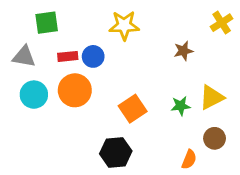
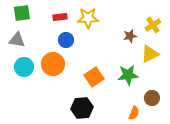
green square: (47, 23) -> (22, 13), moved
yellow cross: (222, 23) -> (153, 25), moved
red rectangle: (68, 56) -> (60, 17), moved
yellow triangle: (212, 97) -> (150, 54), moved
green star: (181, 106) -> (128, 75), size x1.5

